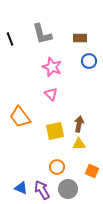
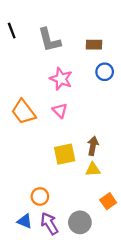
black line: (10, 39) -> (12, 31), moved
orange trapezoid: (20, 117) -> (23, 112), moved
orange circle: (57, 167) -> (40, 196), moved
orange square: (92, 171) -> (108, 201), turned 32

